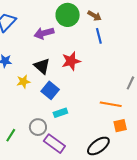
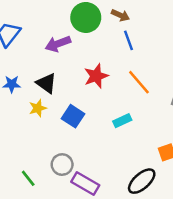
black triangle: (42, 66) -> (46, 83), moved
orange line: (111, 104) -> (139, 82), moved, turned 45
cyan rectangle: (60, 113) -> (122, 121), moved
green line: (11, 135) -> (28, 178), turned -64

